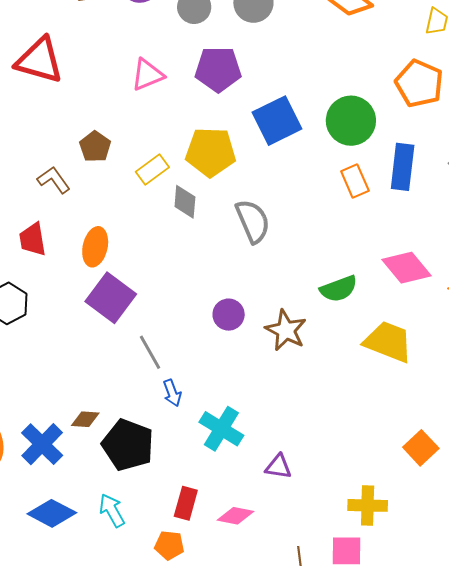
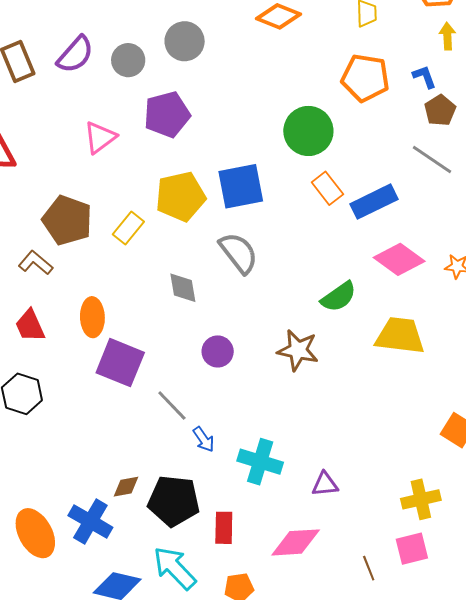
blue square: (277, 121) -> (241, 186), moved, turned 30
brown pentagon: (95, 147) -> (67, 220), size x1.6
blue rectangle: (403, 167) -> (374, 202), moved, turned 72
gray diamond: (185, 202) -> (183, 288), moved
purple circle: (229, 315) -> (218, 351), moved
red rectangle: (186, 503) -> (224, 528), moved
cyan arrow: (112, 510) -> (175, 568), size x1.4
pink diamond: (236, 516) -> (296, 542), size x1.4

